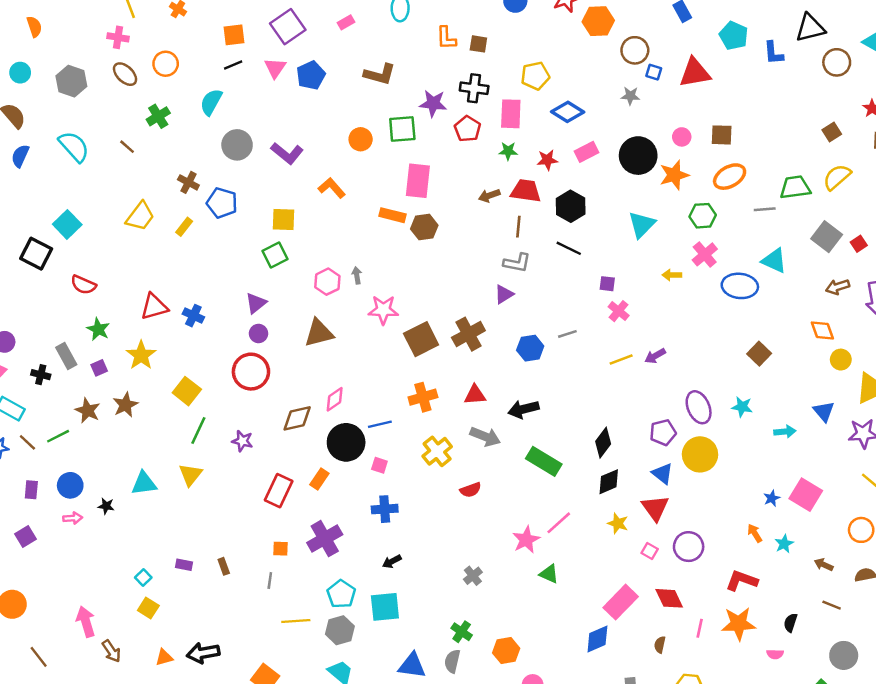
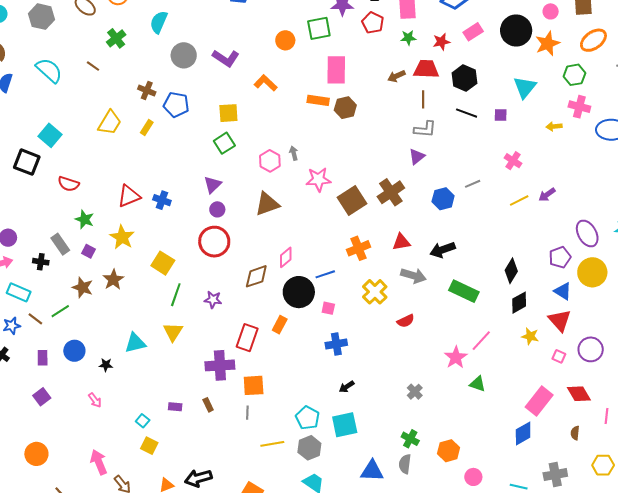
pink cross: (705, 254) -> (579, 107), turned -30
purple square: (607, 284) -> (501, 115), moved
purple square: (99, 368) -> (88, 251), turned -32
pink arrow: (73, 518) -> (95, 400), moved, turned 63
purple cross: (325, 539) -> (220, 365), moved, turned 32
orange square: (280, 549) -> (254, 385), size x1.6

